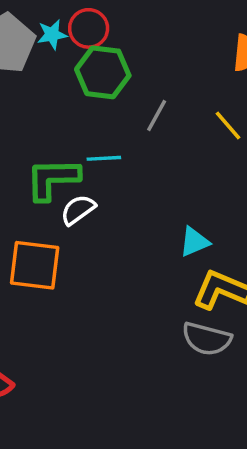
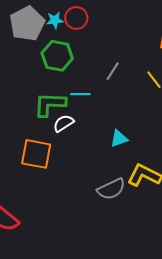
green hexagon: (103, 72) -> (57, 56), moved
cyan triangle: (194, 242) -> (119, 139), moved
gray semicircle: (207, 339) -> (111, 189), moved, turned -44

